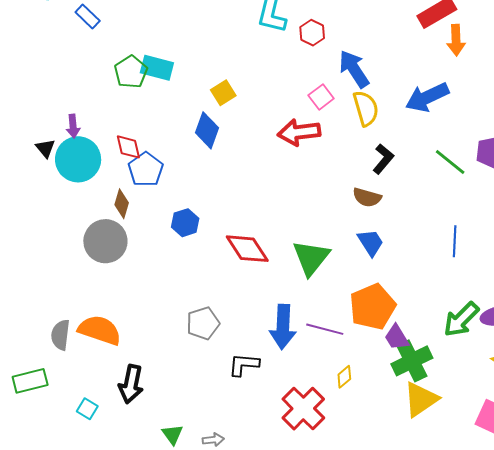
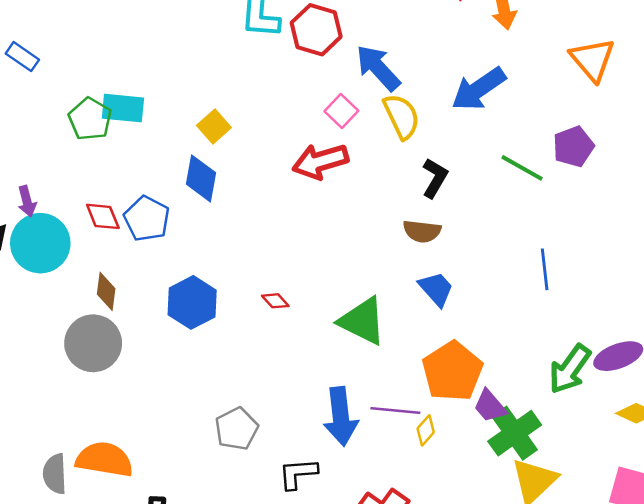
red hexagon: (312, 33) -> (316, 30), size x1.5
blue pentagon: (146, 169) -> (147, 219), moved
blue hexagon: (185, 223) -> (192, 302), size x1.4
red diamond: (247, 249) -> (275, 301), moved, size x0.5
green triangle: (311, 258) -> (362, 321), turned -33
yellow diamond: (344, 377) -> (426, 430), moved

